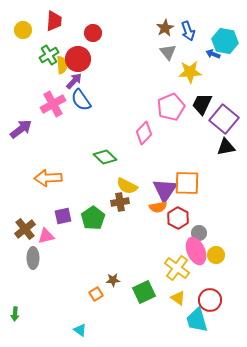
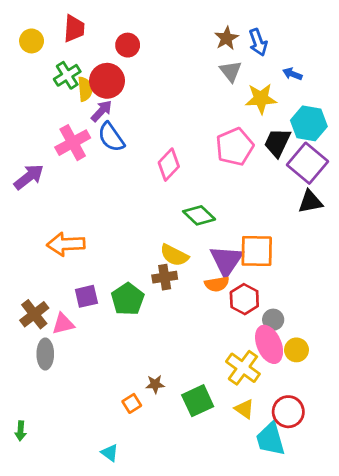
cyan hexagon: (225, 41) -> (309, 123), moved
pink diamond: (144, 133) -> (169, 165), moved
green diamond: (105, 157) -> (199, 215), moved

